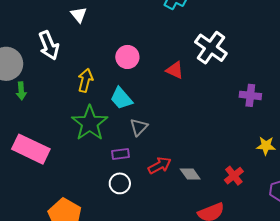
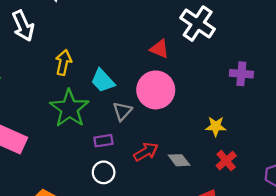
pink circle: (127, 57) -> (156, 90), moved, size x1.5
yellow star: (266, 146) -> (216, 126), moved

